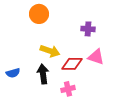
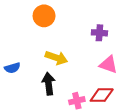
red diamond: (72, 64) -> (102, 95), moved
blue semicircle: (13, 73) -> (12, 68), moved

